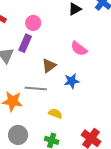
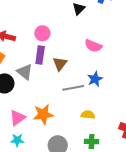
brown triangle: (49, 66) -> (60, 64), moved
gray line: (36, 89) -> (73, 88), moved

